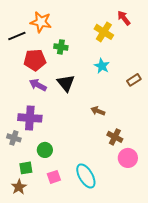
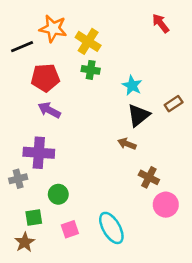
yellow cross: (104, 32) -> (88, 41), moved
green cross: (61, 47) -> (91, 70), moved
black triangle: (66, 83) -> (139, 115), moved, turned 30
gray cross: (14, 138) -> (18, 179), turned -32

